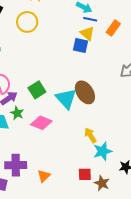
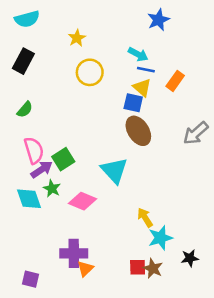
yellow circle: (27, 22) -> (90, 72), moved
green square: (37, 90) -> (63, 159), moved
brown ellipse: (85, 92) -> (138, 131), moved
purple cross: (16, 165) -> (74, 253), moved
brown star: (102, 183) -> (153, 268), moved

